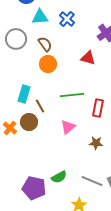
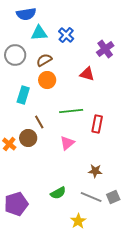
brown semicircle: (45, 44) -> (44, 60), turned -84
cyan rectangle: (24, 94) -> (23, 95), moved
brown star: (96, 143) -> (95, 171), moved
purple pentagon: (34, 188) -> (16, 204), moved, turned -30

